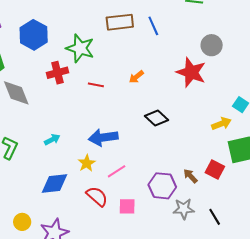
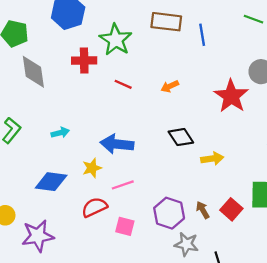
yellow arrow: (221, 124) -> (212, 159), moved
red semicircle: (97, 196) -> (94, 207), turned -80

